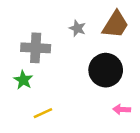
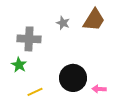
black circle: (106, 70) -> (73, 78), moved

